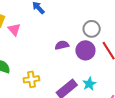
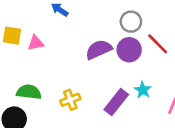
pink triangle: (14, 29) -> (36, 43), turned -48
purple semicircle: (62, 45) -> (99, 50), size x1.5

